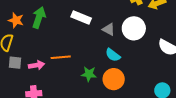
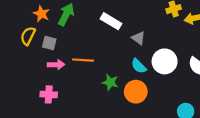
white circle: (134, 28) -> (165, 61), moved
gray square: (15, 63) -> (49, 43), moved

